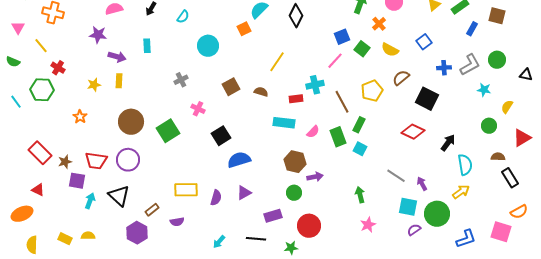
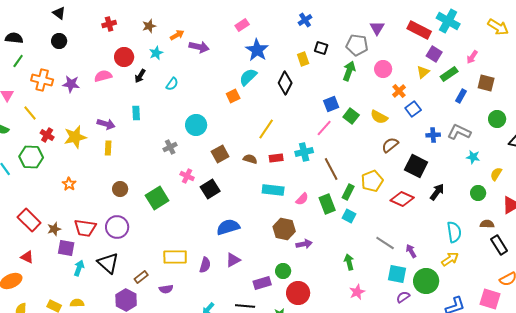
orange cross: (379, 24) -> (399, 91), moved
purple star: (98, 35) -> (71, 84), moved
cyan circle: (208, 46) -> (196, 125), moved
green circle: (497, 60) -> (497, 119), moved
gray L-shape: (470, 65) -> (459, 132), turned -125
yellow star: (94, 85) -> (75, 137), moved, size x1.6
yellow pentagon: (372, 91) -> (372, 181), moved
red rectangle: (296, 99) -> (276, 158), moved
brown circle: (131, 122) -> (120, 189), size x0.6
black square: (221, 136) -> (210, 189), moved
black arrow: (448, 143) -> (437, 192), moved
green circle: (294, 193) -> (283, 271), moved

